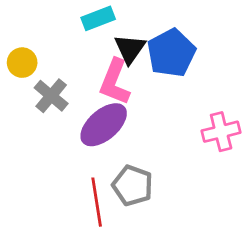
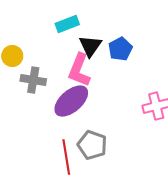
blue pentagon: (171, 53) -> (120, 49), size x0.7
gray cross: (51, 96) -> (33, 80), turned -30

